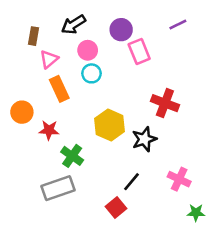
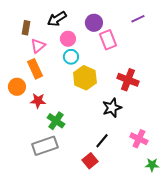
orange rectangle: (59, 89) -> (35, 69), moved
yellow hexagon: (110, 125) -> (85, 78), moved

